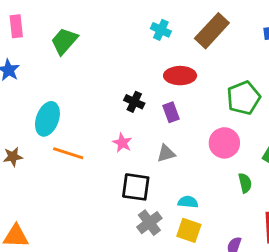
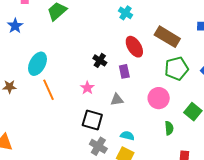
brown rectangle: (212, 31) -> (167, 37), moved, turned 70
red ellipse: (180, 76) -> (134, 47), turned 50
orange line: (68, 153) -> (49, 90), turned 40
gray cross: (149, 223) -> (98, 146), turned -30

